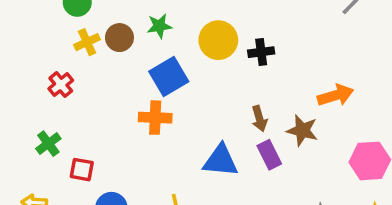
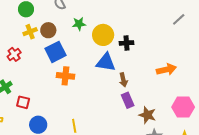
green star: (159, 26) -> (79, 24), moved
blue square: (169, 77) -> (55, 52), moved
brown star: (302, 130) -> (147, 115), moved
blue triangle: (221, 161) -> (106, 62), moved

